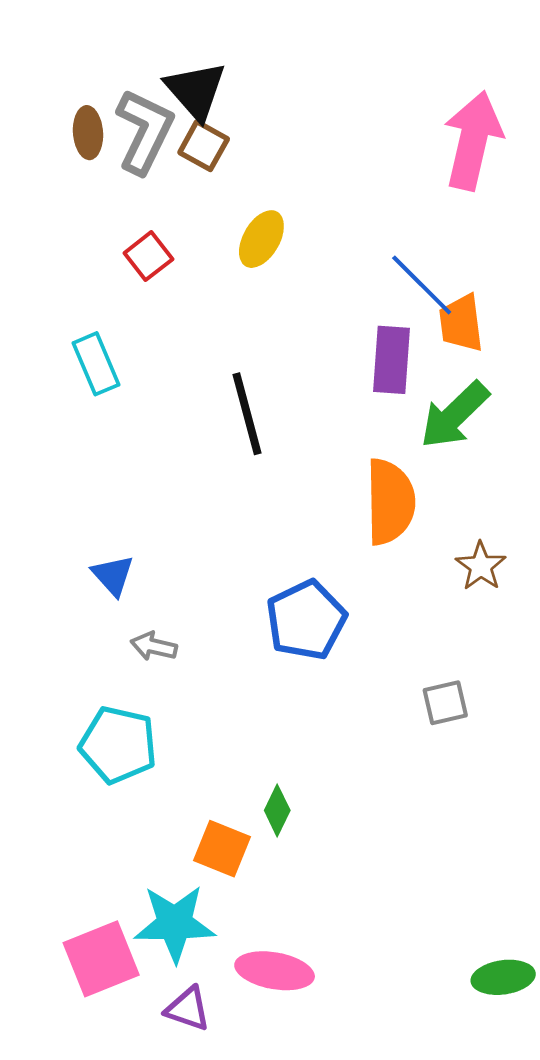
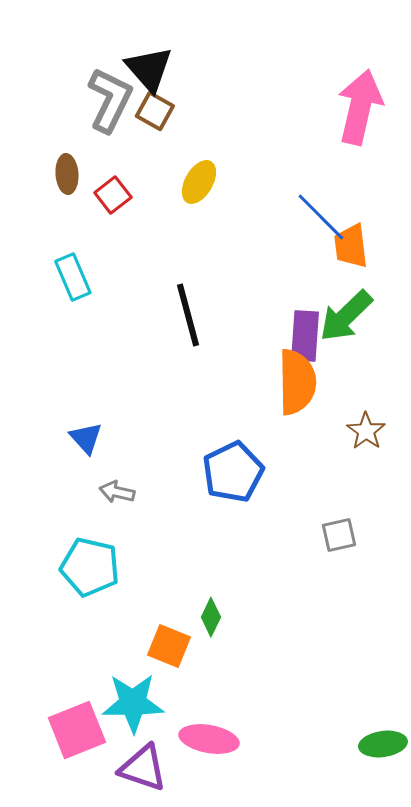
brown ellipse: (88, 133) -> (67, 174), moved
purple rectangle: (391, 360) -> (305, 336), moved
purple triangle: (188, 1009) -> (143, 768), size x1.4

